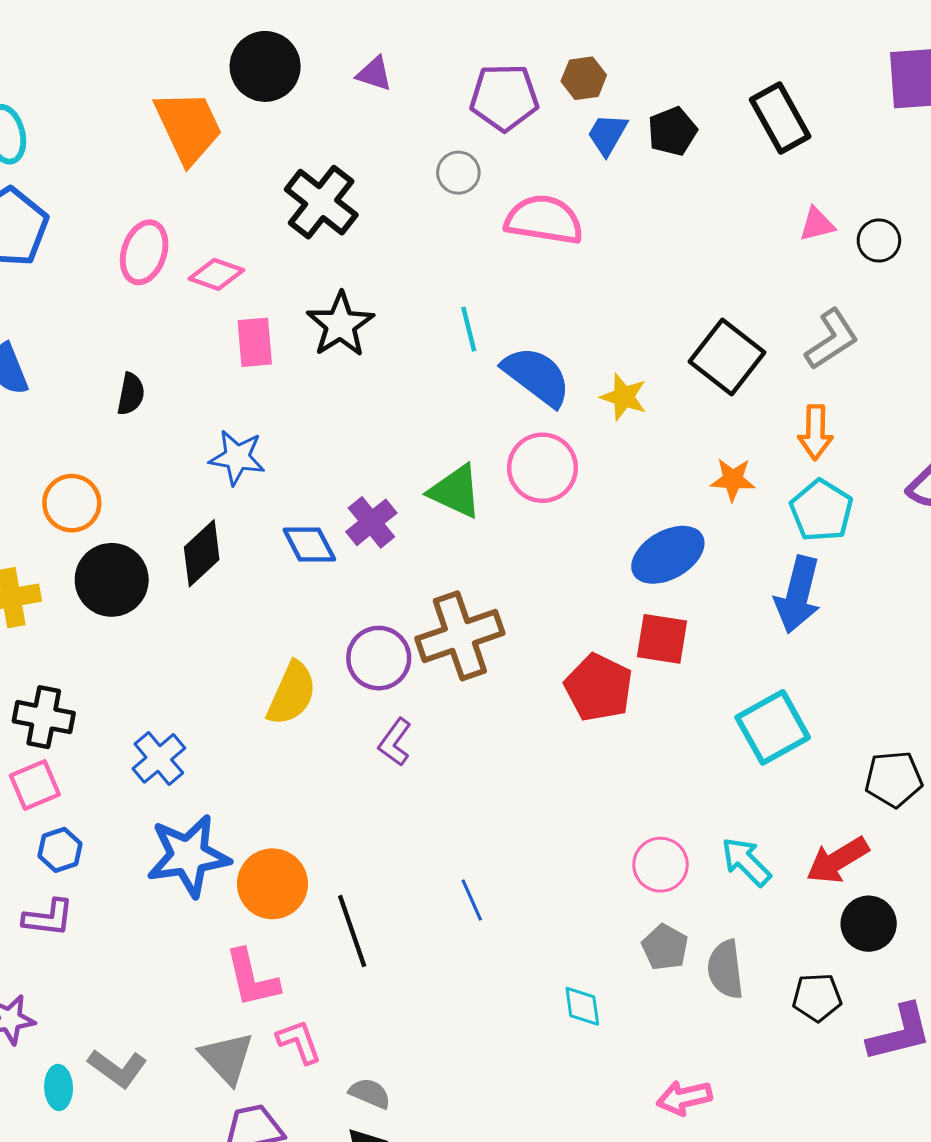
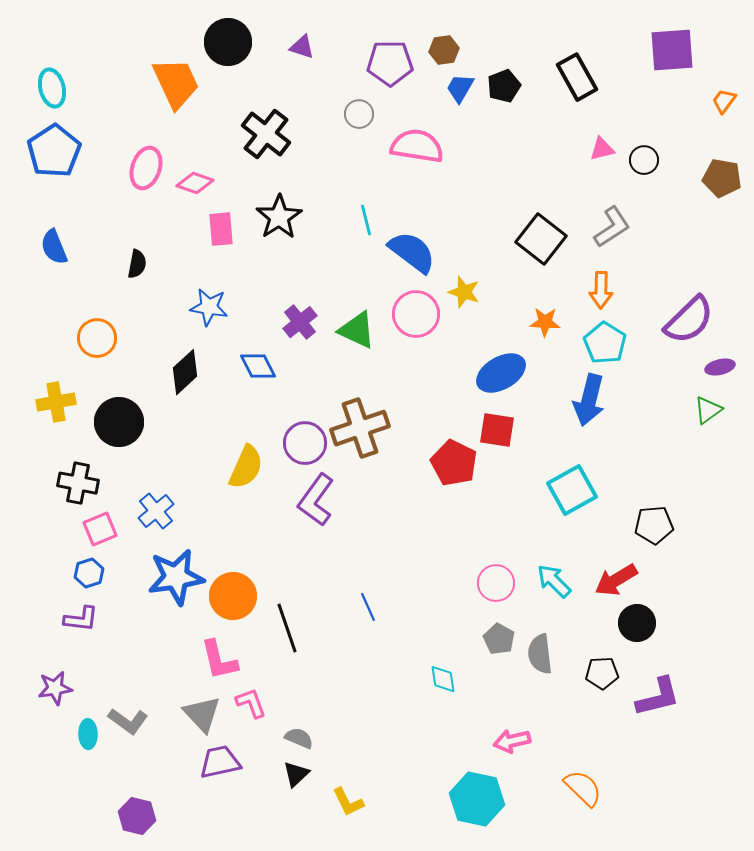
yellow star: (624, 397) -> (464, 292), moved
purple cross: (371, 522) -> (300, 322), moved
black circle: (112, 580) -> (119, 422), moved
purple L-shape: (395, 742) -> (316, 500), size x1.6
pink square: (35, 785) -> (100, 529), moved

